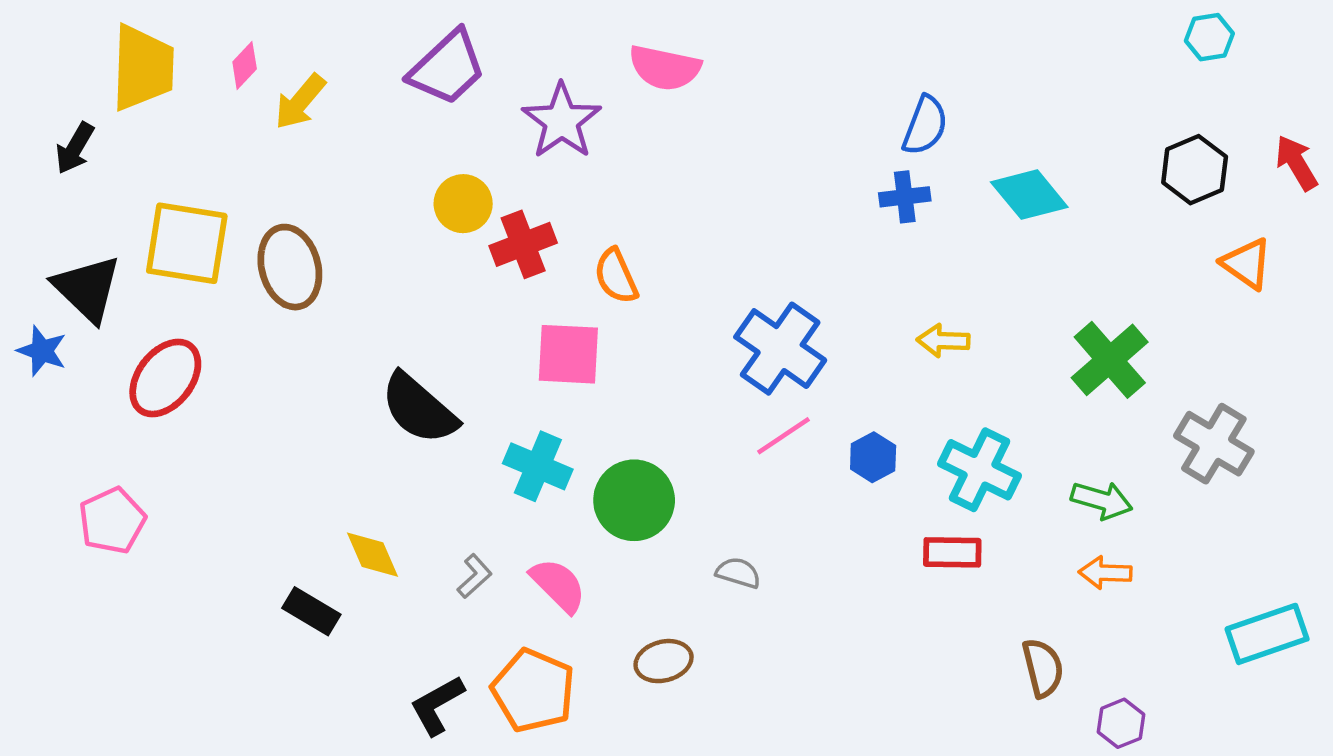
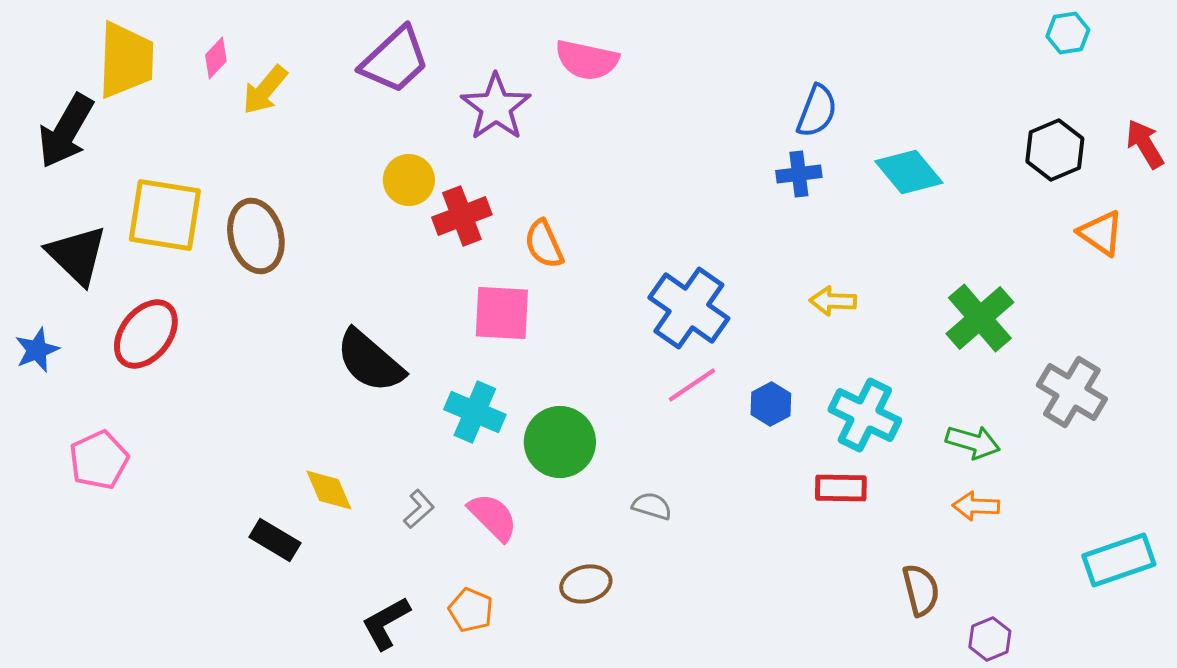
black arrow: (75, 148) -> (66, 131), size x1.6
blue star: (42, 351) -> (37, 350), moved, turned 30
orange pentagon: (533, 691) -> (471, 610), size x0.6

